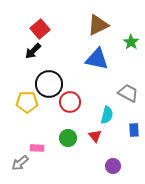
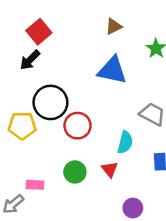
brown triangle: (98, 25) -> (114, 27), size x0.6

